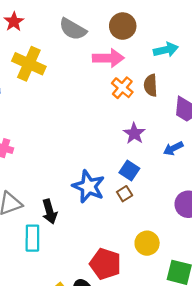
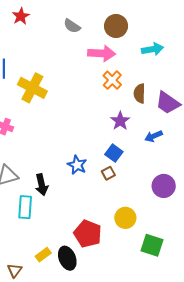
gray semicircle: (73, 29) -> (72, 26), size x0.7
yellow cross: (29, 64) -> (32, 88), moved
brown semicircle: (151, 85) -> (140, 93), moved
blue star: (89, 187) -> (77, 165), size x0.7

